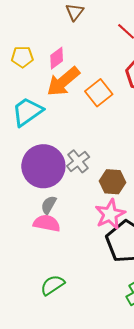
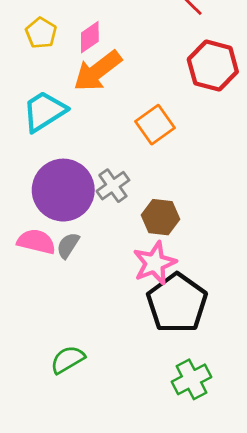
yellow pentagon: (22, 57) -> (41, 33), turned 30
orange square: (99, 93) -> (155, 125), moved
pink semicircle: (47, 223) -> (36, 242), moved

